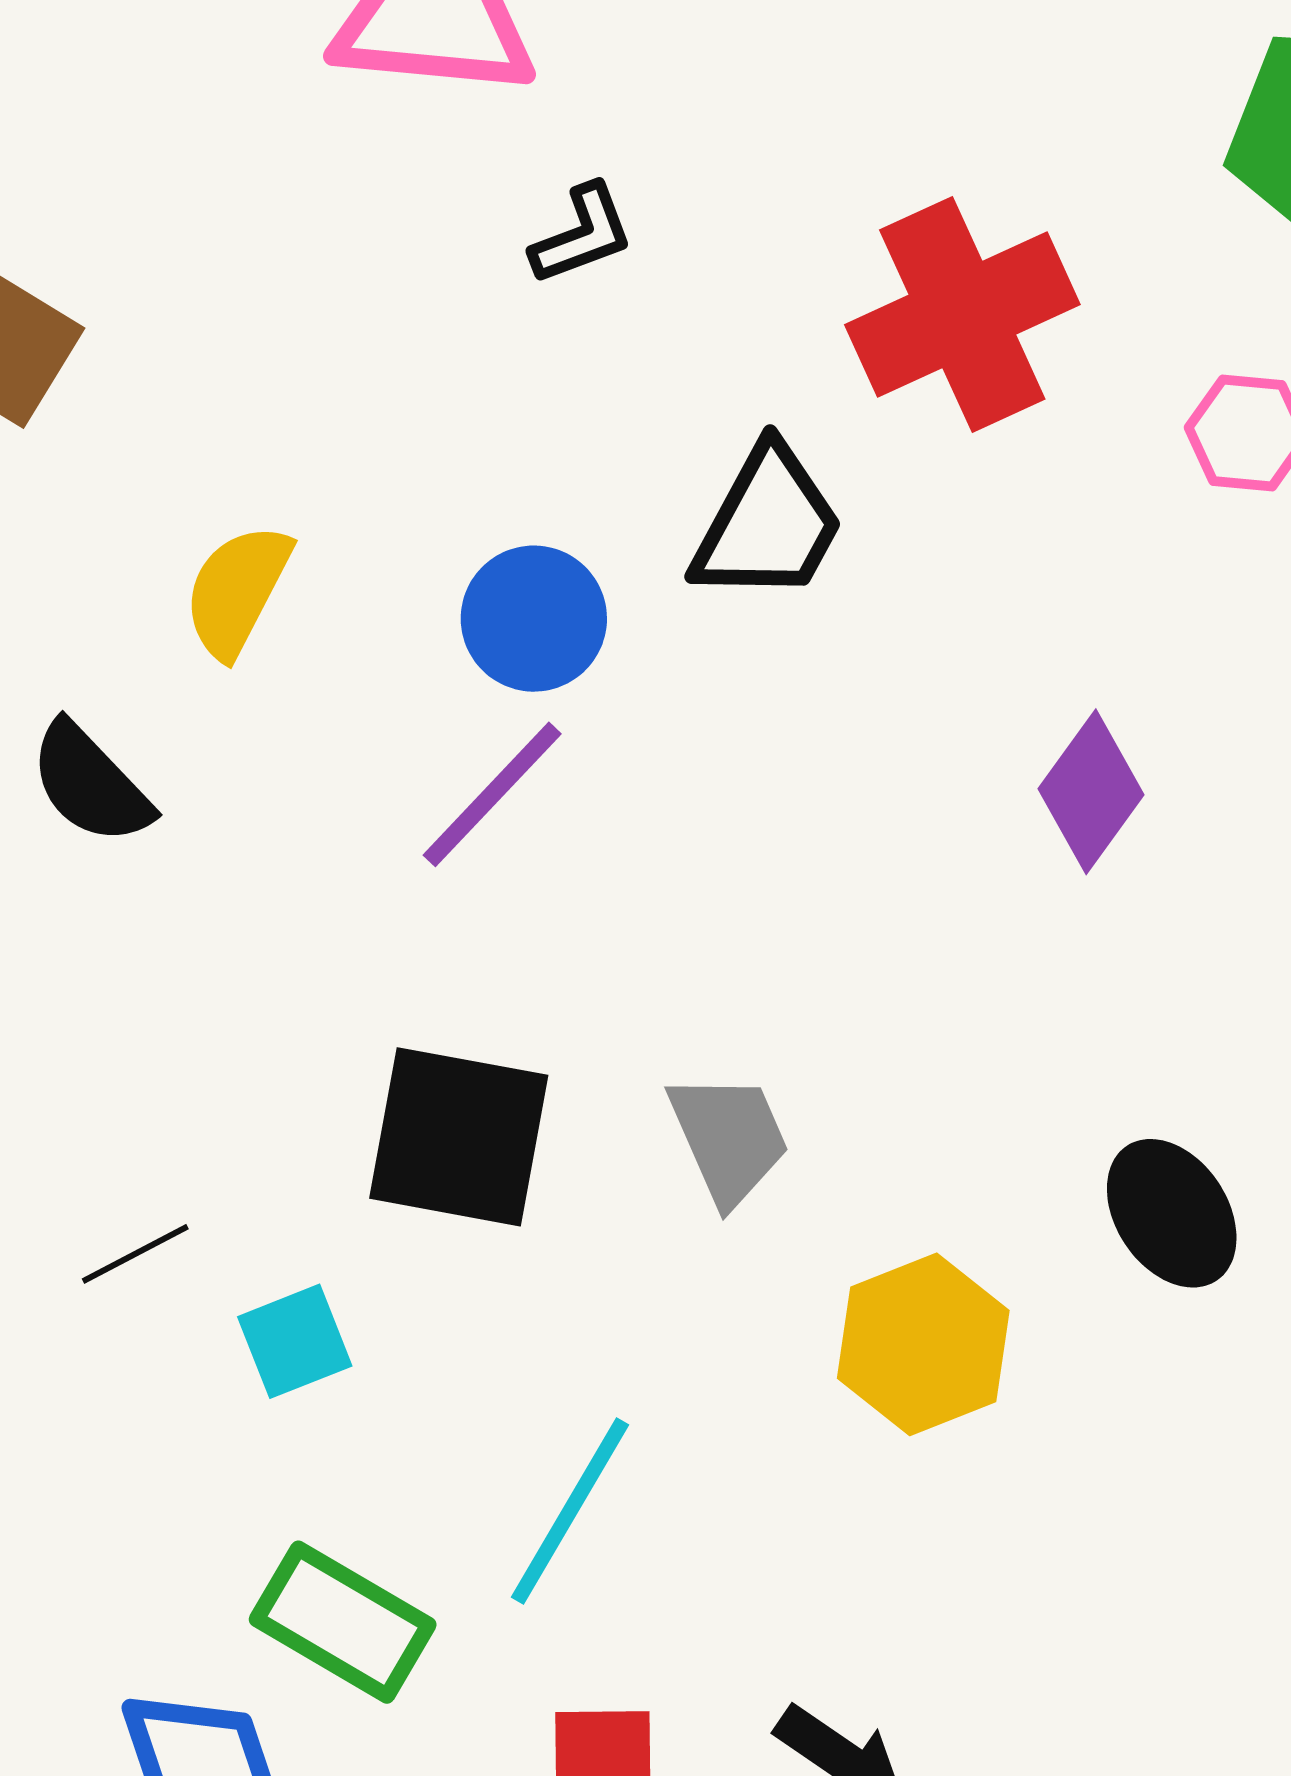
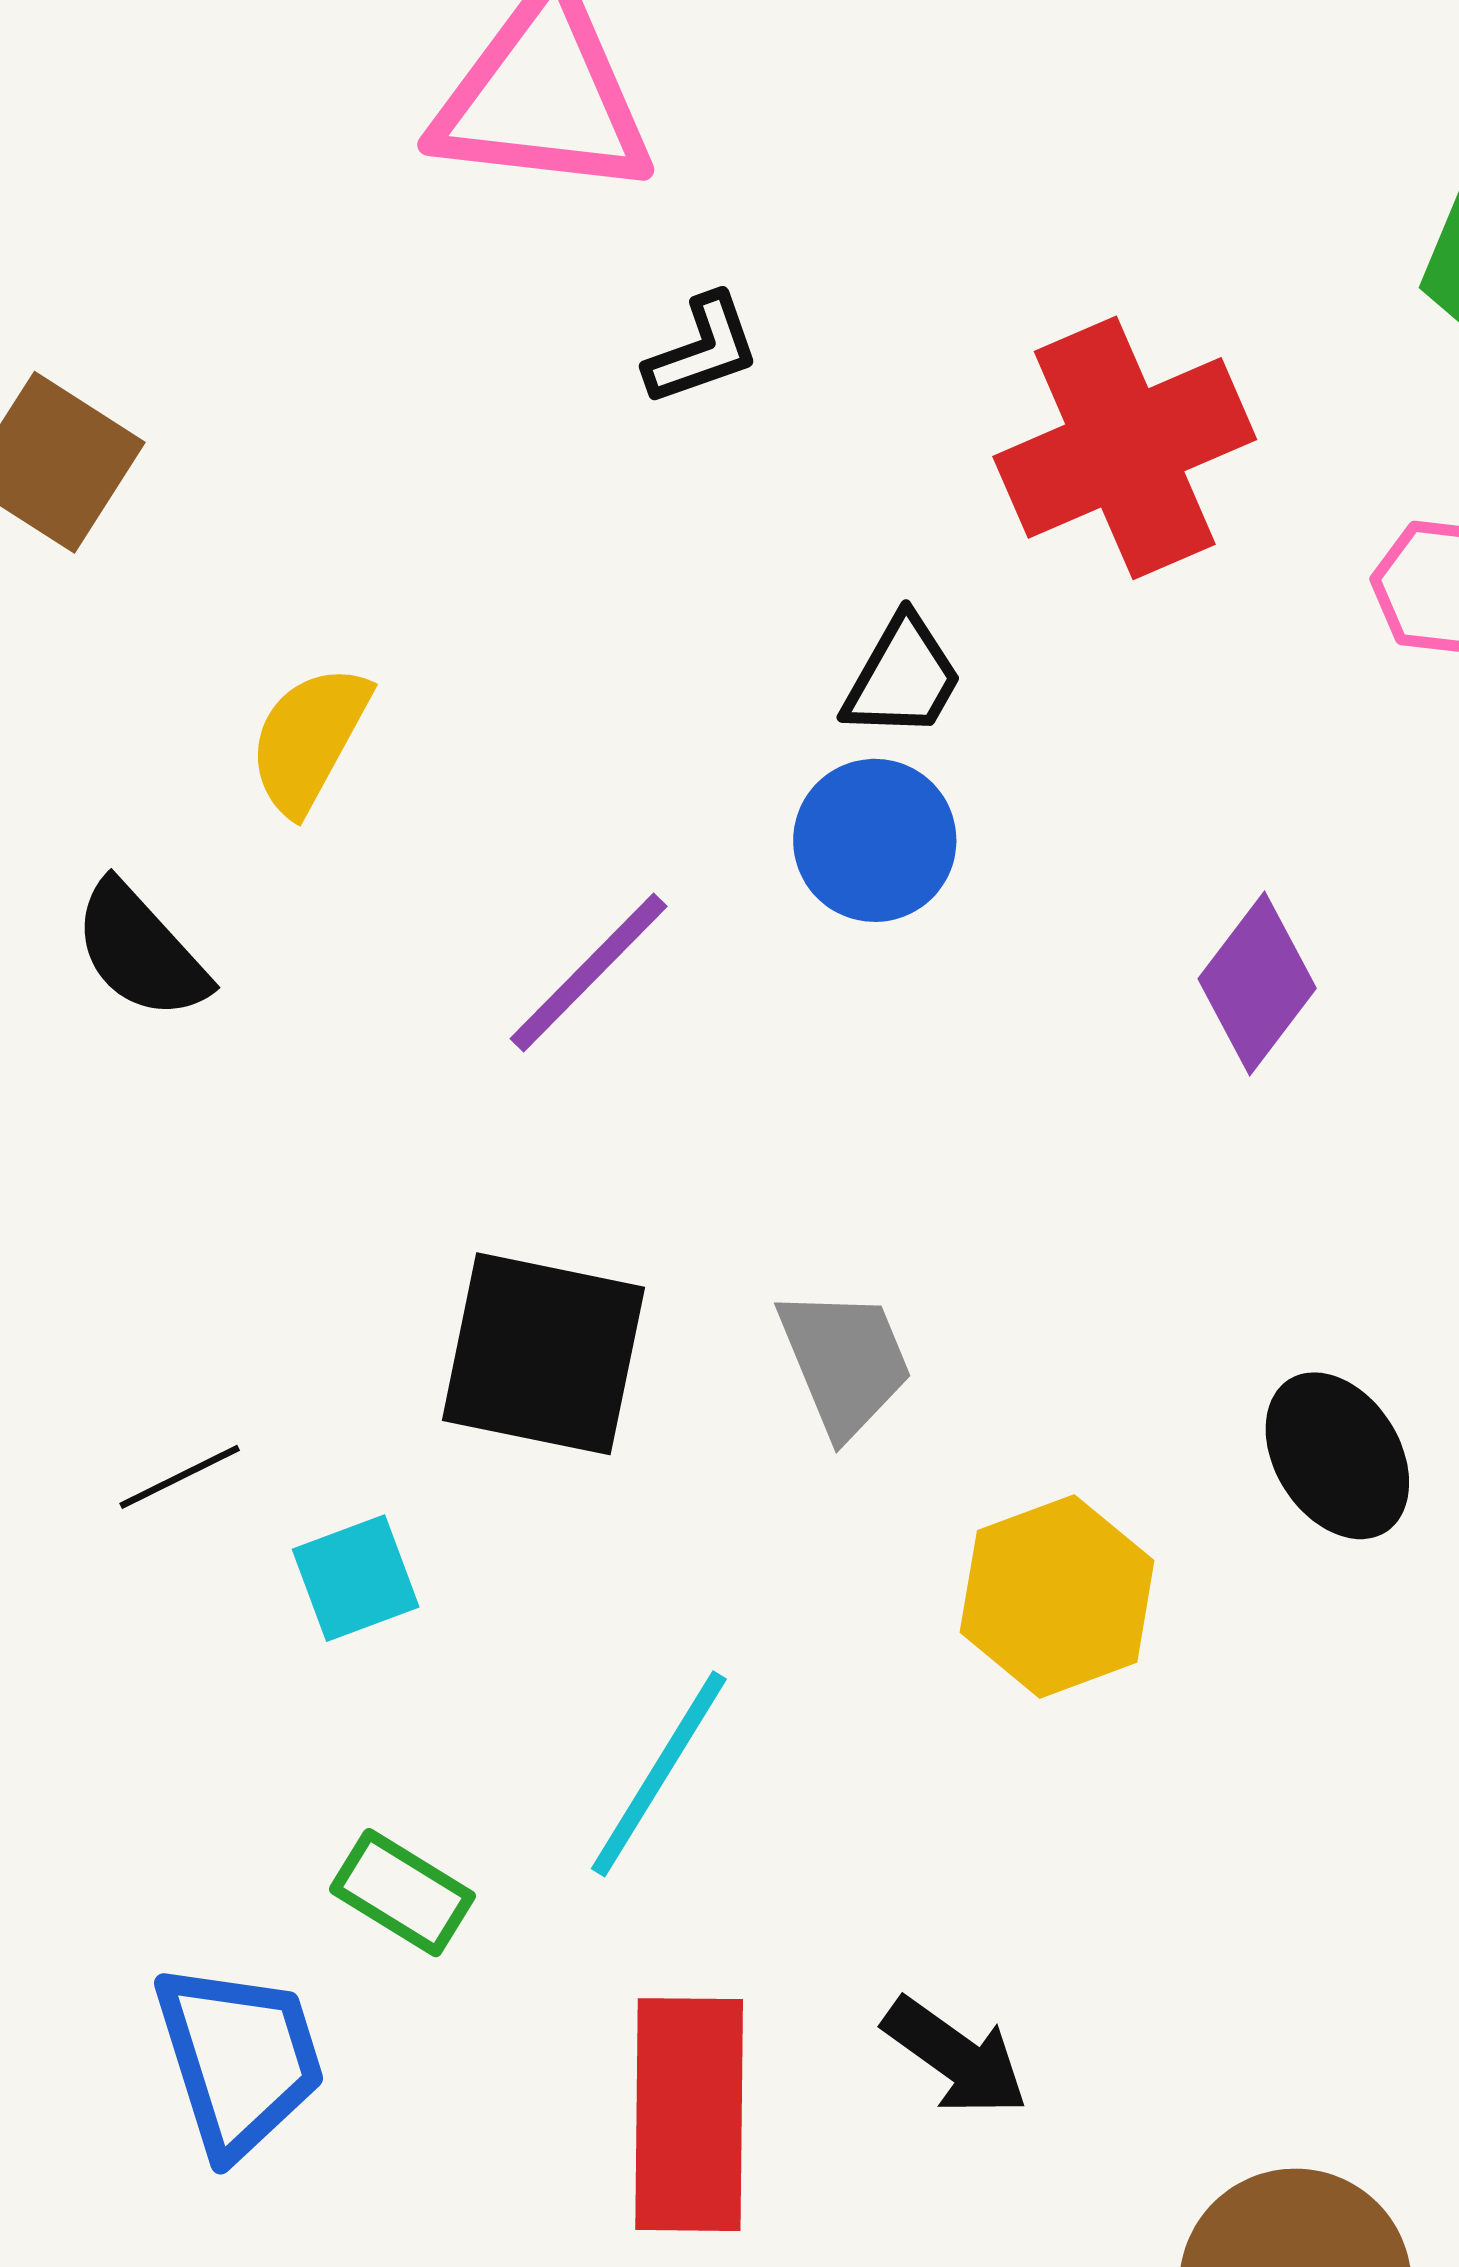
black trapezoid: (768, 524) -> (903, 677), size x0.7
blue circle: (534, 619) -> (875, 840), moved
green rectangle: (343, 1622) -> (402, 1893), size x0.7

